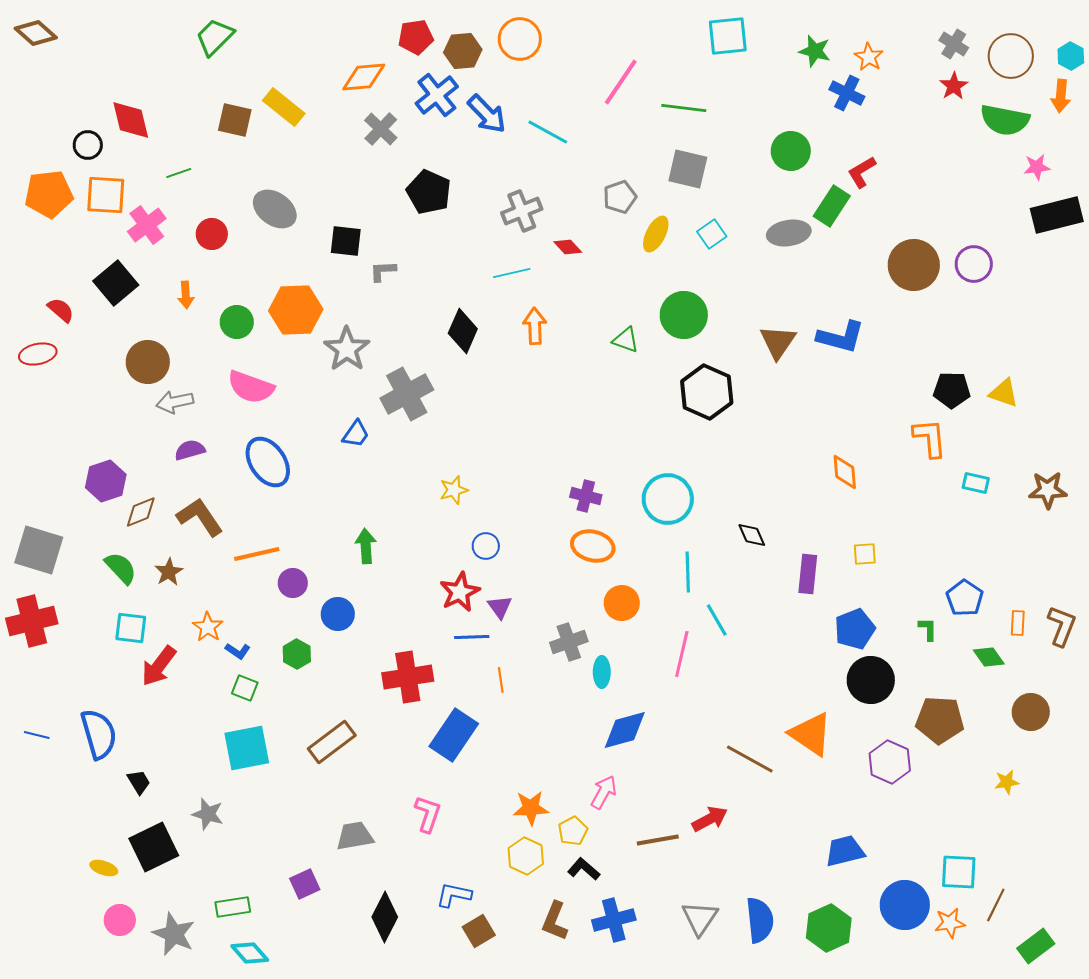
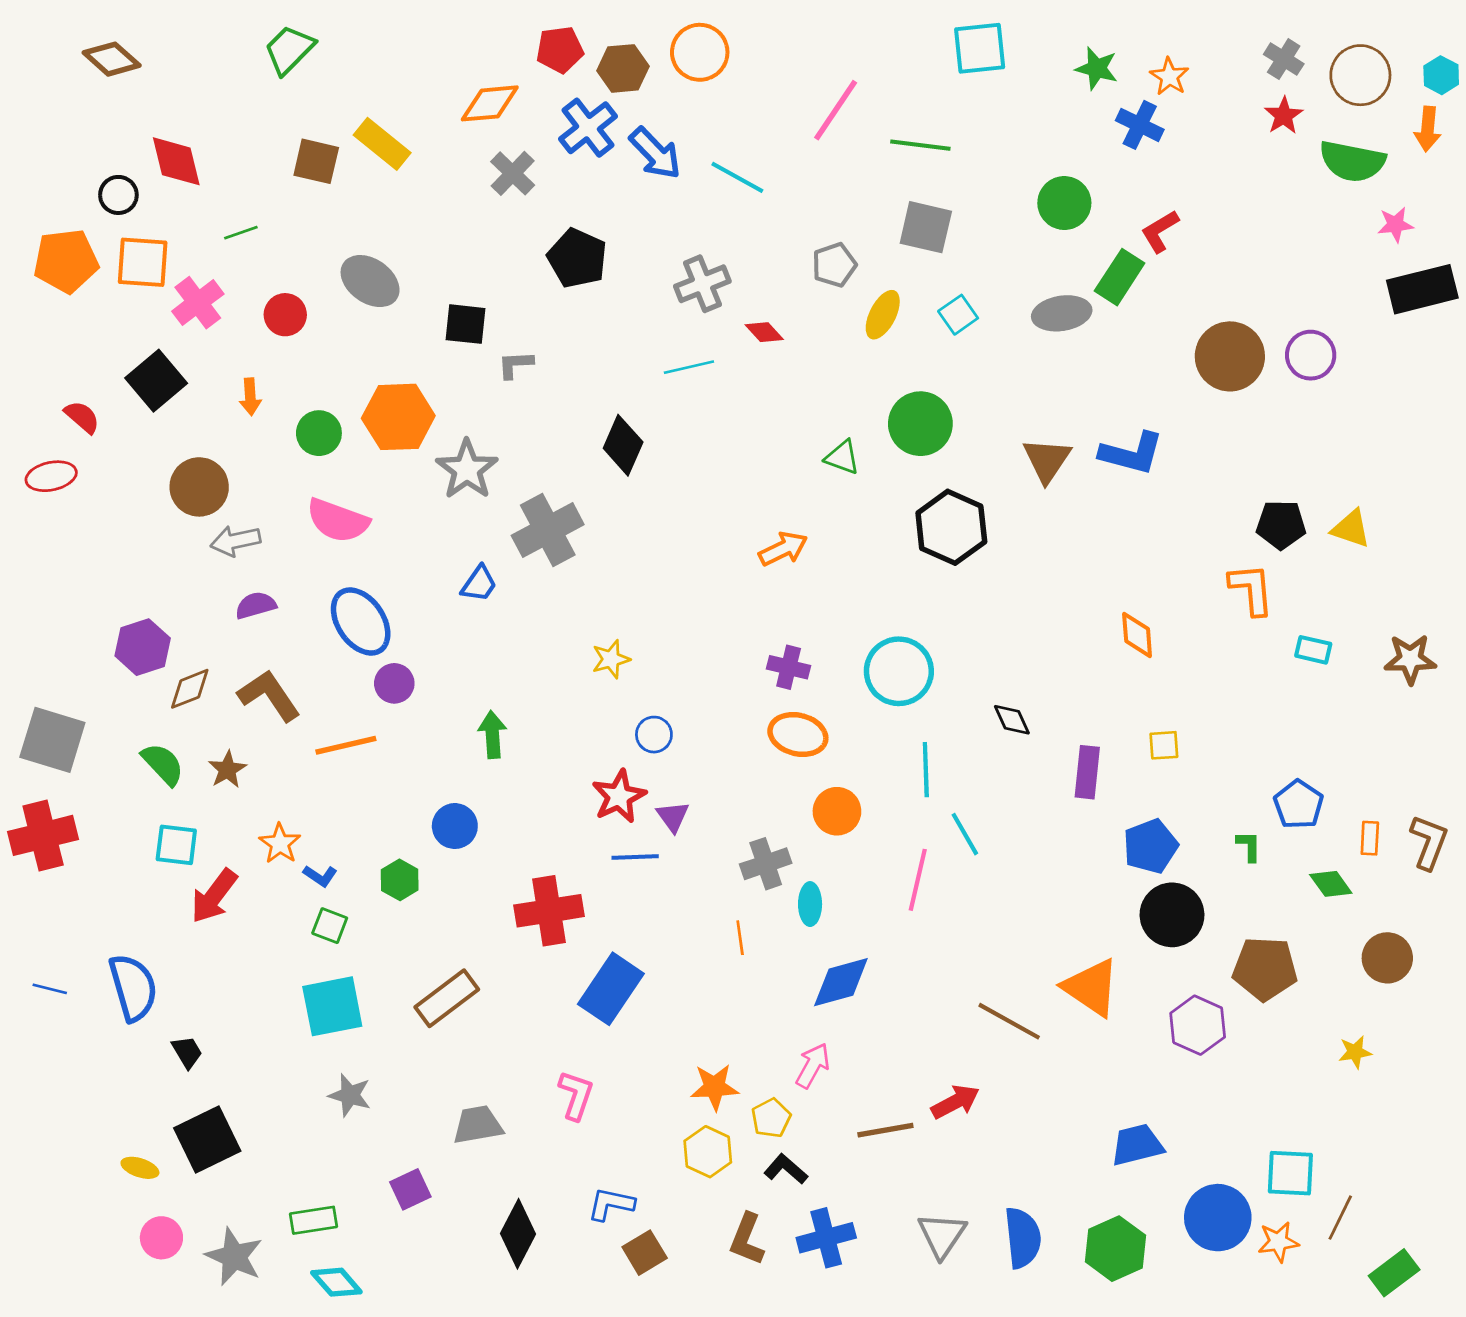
brown diamond: (36, 33) -> (112, 59), moved
orange arrow: (535, 326) -> (783, 549), moved, turned 66
purple circle: (293, 583) -> (394, 683), moved
orange line: (501, 680) -> (740, 938), moved
gray star: (208, 814) -> (350, 1095), moved

